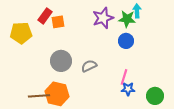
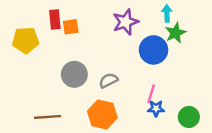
red rectangle: (45, 16) -> (55, 19), turned -42
green star: (127, 19) -> (175, 33), moved, turned -30
blue circle: (126, 41) -> (154, 50), size x1.5
orange hexagon: (57, 94) -> (102, 115), moved

